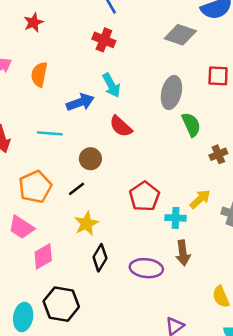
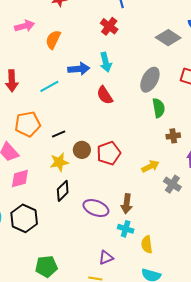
cyan line: (50, 133) -> (49, 86), turned -48
brown circle: (90, 159) -> (82, 150), moved
cyan cross: (176, 218) -> (126, 229), moved

